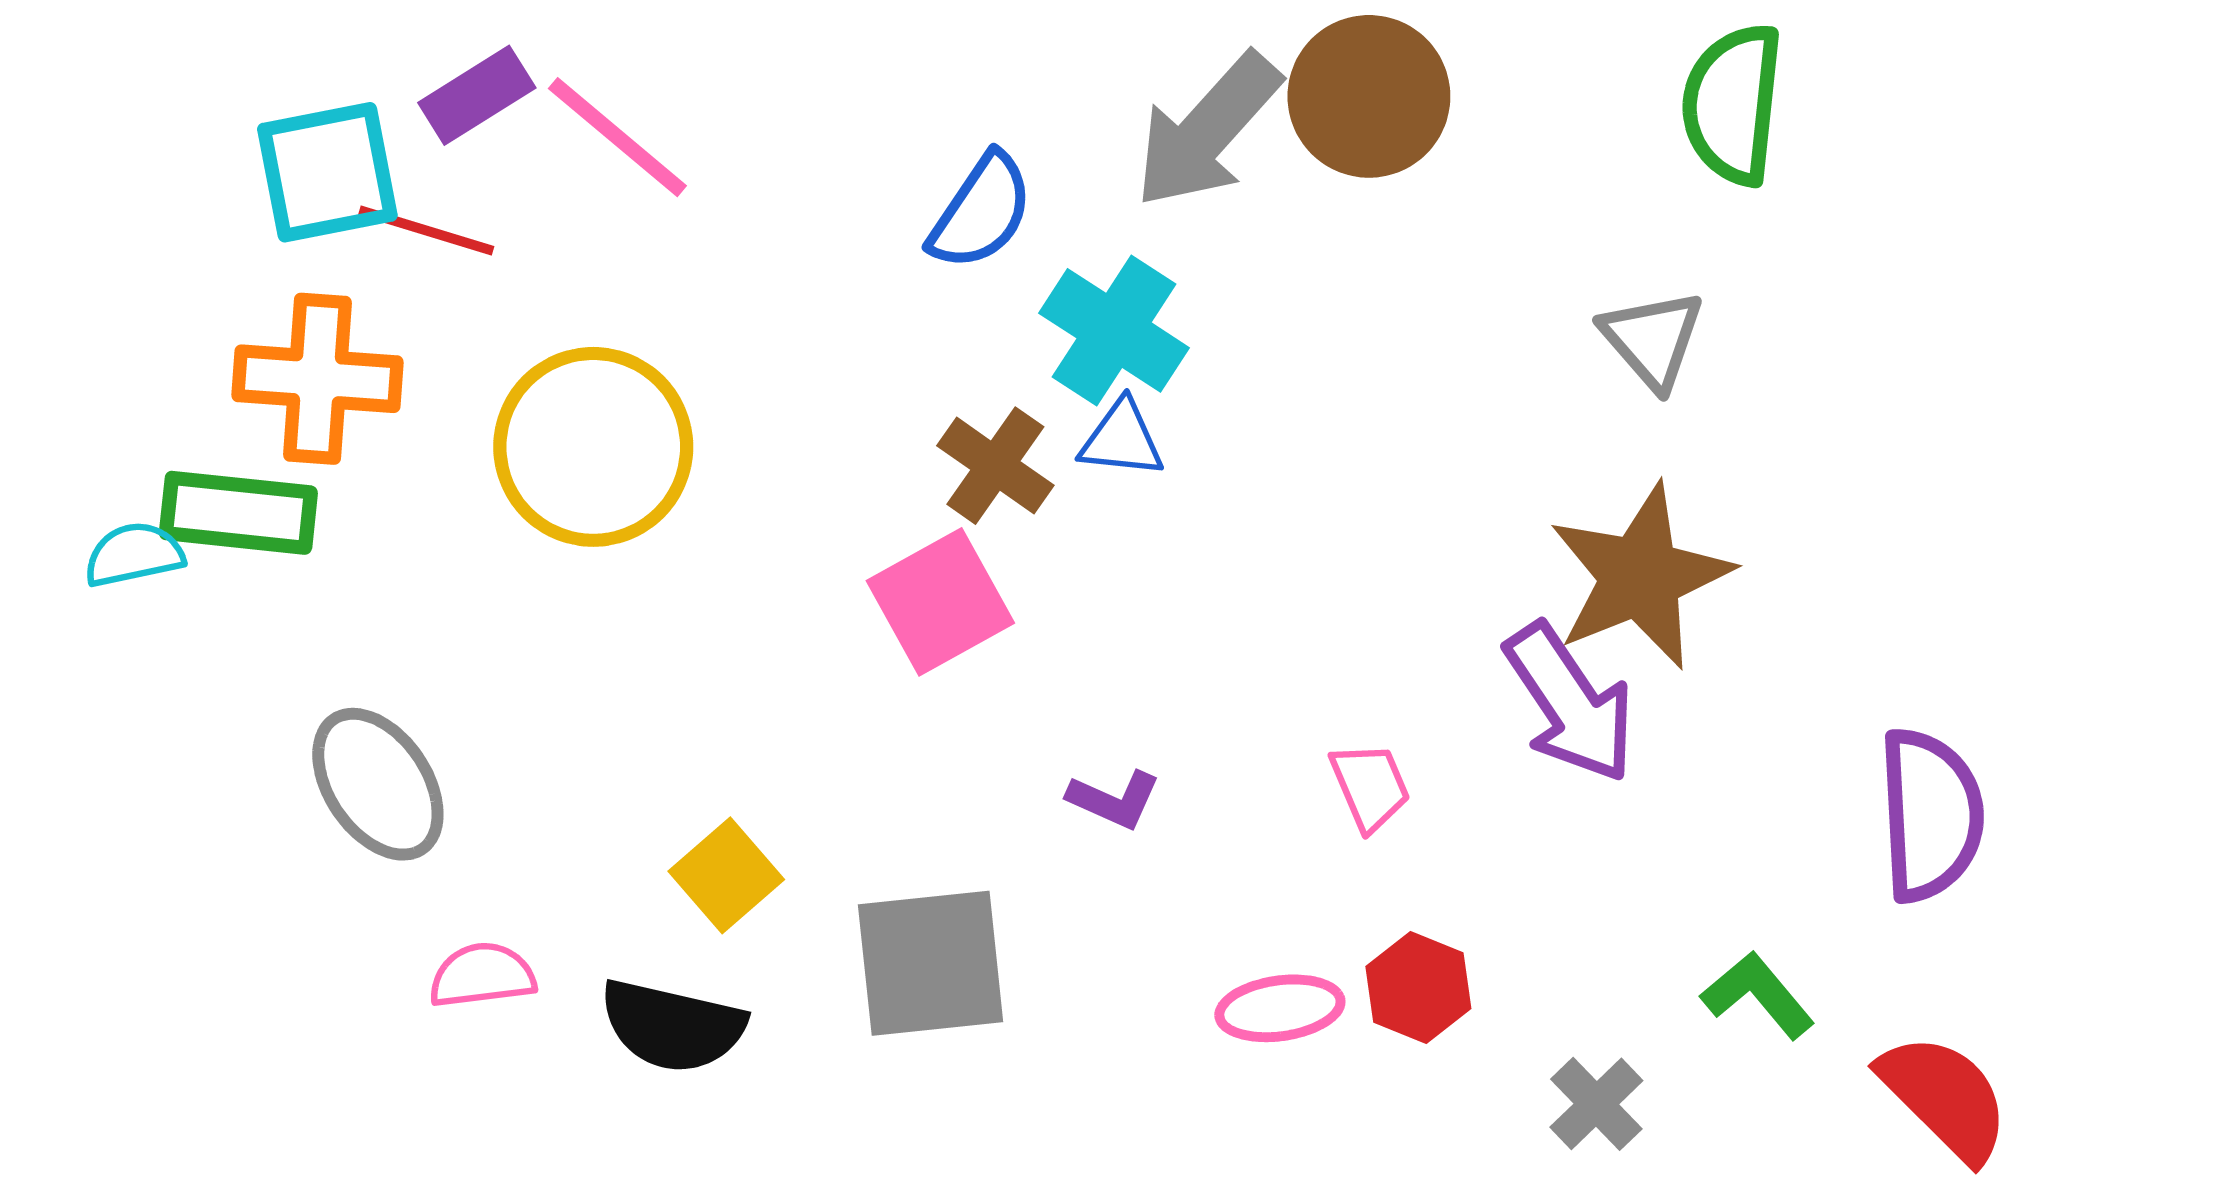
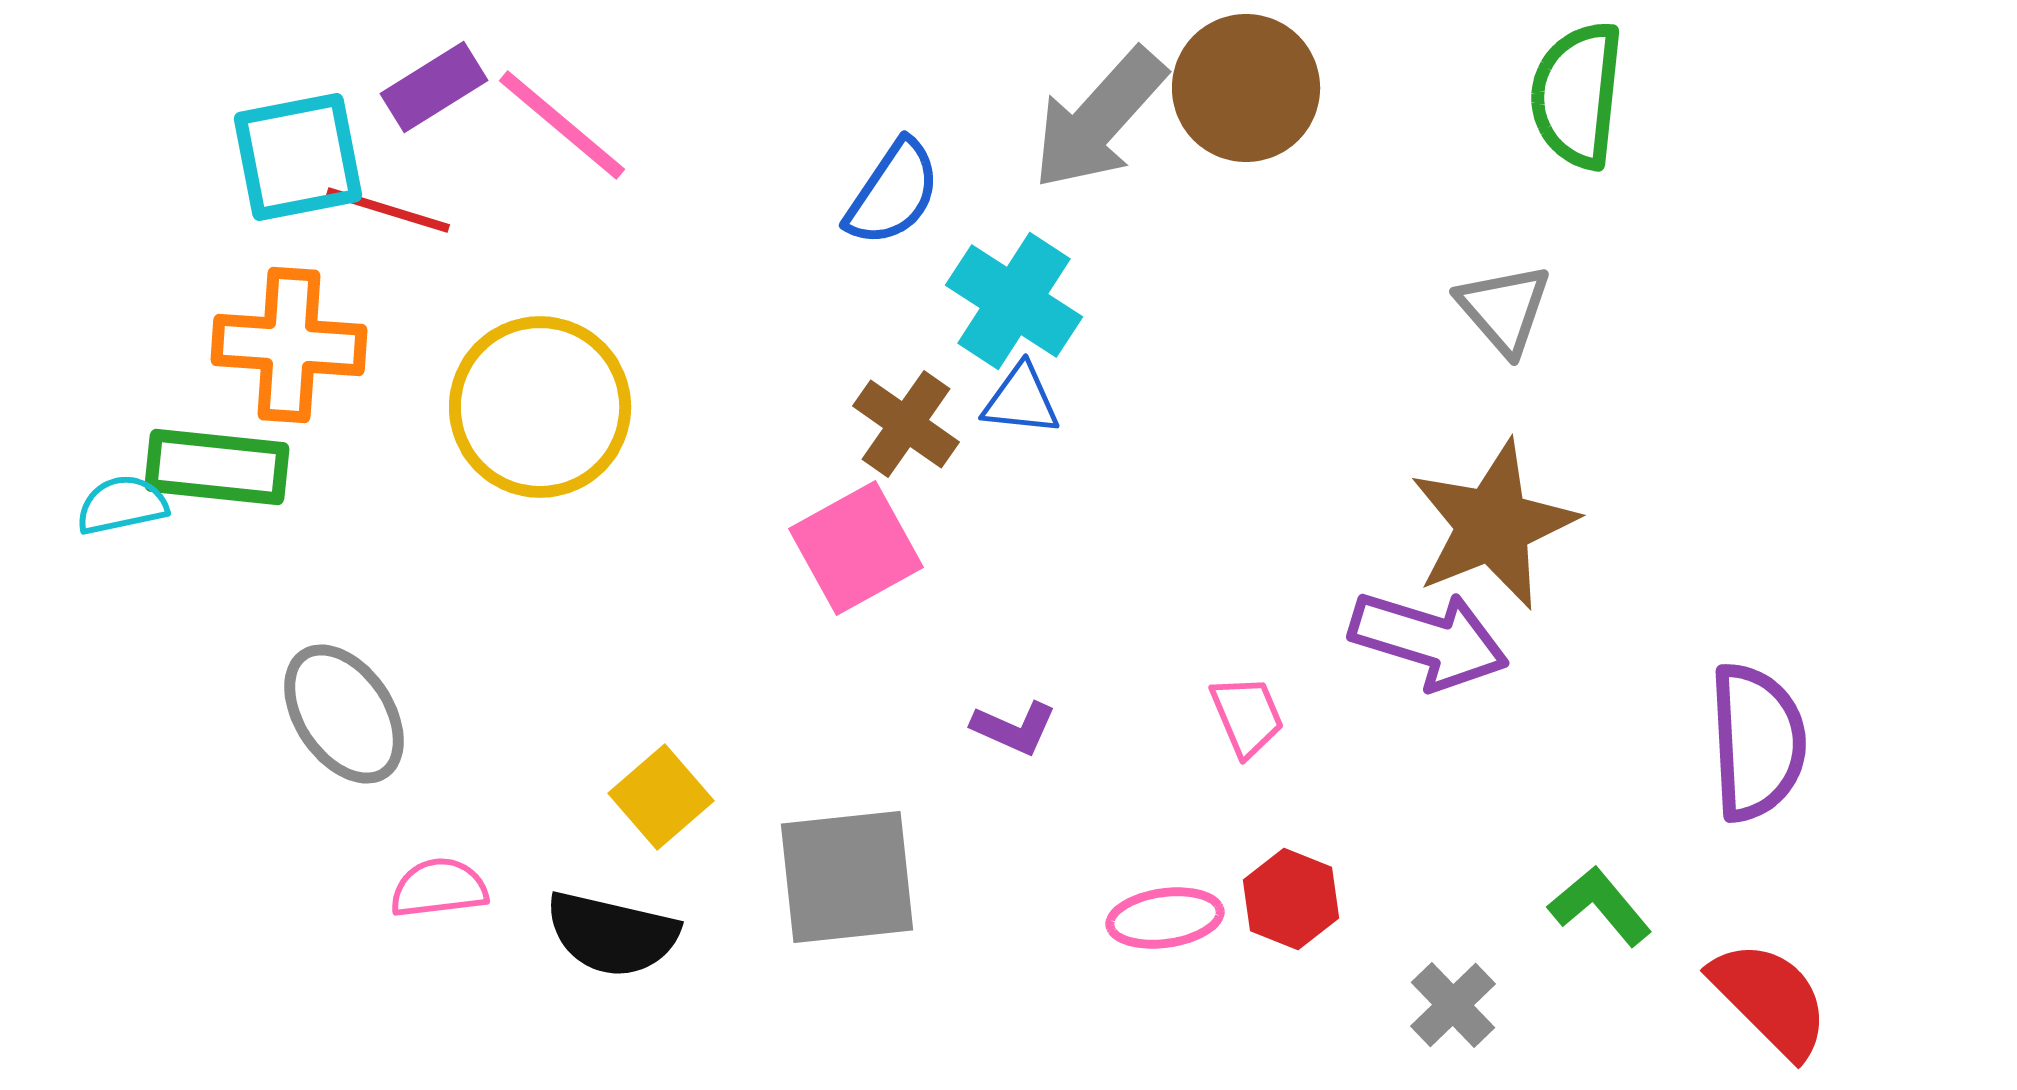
purple arrow: (1570, 703) -> (1429, 640), turned -39

